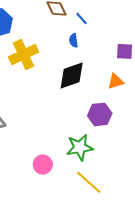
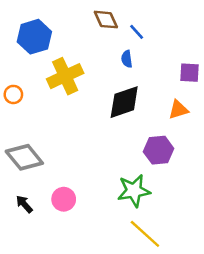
pink circle: (43, 165) -> (64, 199), moved

